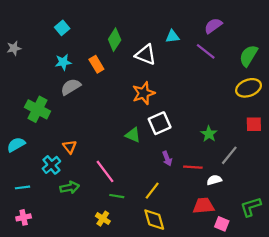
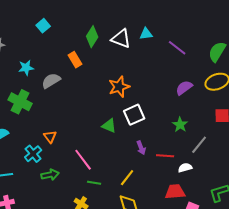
purple semicircle: (213, 26) -> (184, 88), moved
white triangle: (146, 55) -> (121, 39), moved
cyan star: (63, 62) -> (26, 68), moved

